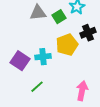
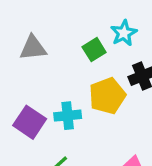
gray triangle: (38, 13) -> (33, 48), moved

